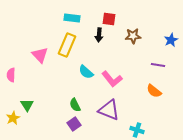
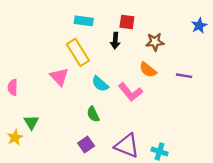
blue star: (171, 40) -> (199, 26), moved
yellow rectangle: (67, 45) -> (78, 52), turned -55
pink triangle: (40, 55) -> (59, 77), moved
orange semicircle: (154, 91) -> (148, 70), moved
green semicircle: (75, 105) -> (93, 114), moved
purple triangle: (109, 110) -> (127, 146), moved

